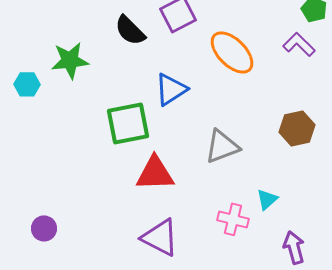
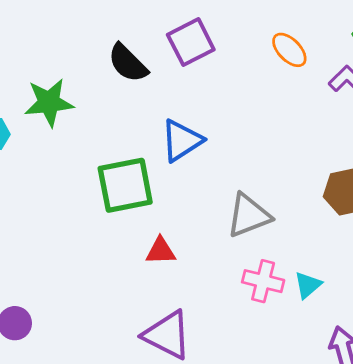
orange ellipse: (232, 52) -> (289, 50), moved, size x0.6
red triangle: (155, 173) -> (161, 251), size x0.6
pink cross: (233, 219) -> (263, 281), moved

